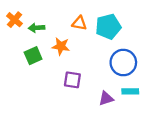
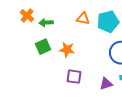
orange star: (61, 46) -> (67, 50), moved
purple square: (72, 80) -> (74, 77), moved

